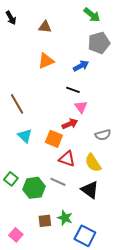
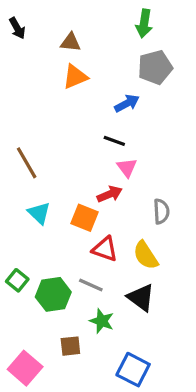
green arrow: (92, 15) -> (144, 23), turned 60
orange triangle: (46, 61) -> (75, 77), moved
gray semicircle: (103, 135) -> (161, 211), turned -77
green star: (65, 218) -> (102, 321), moved
pink square: (16, 235) -> (25, 368), size x1.5

